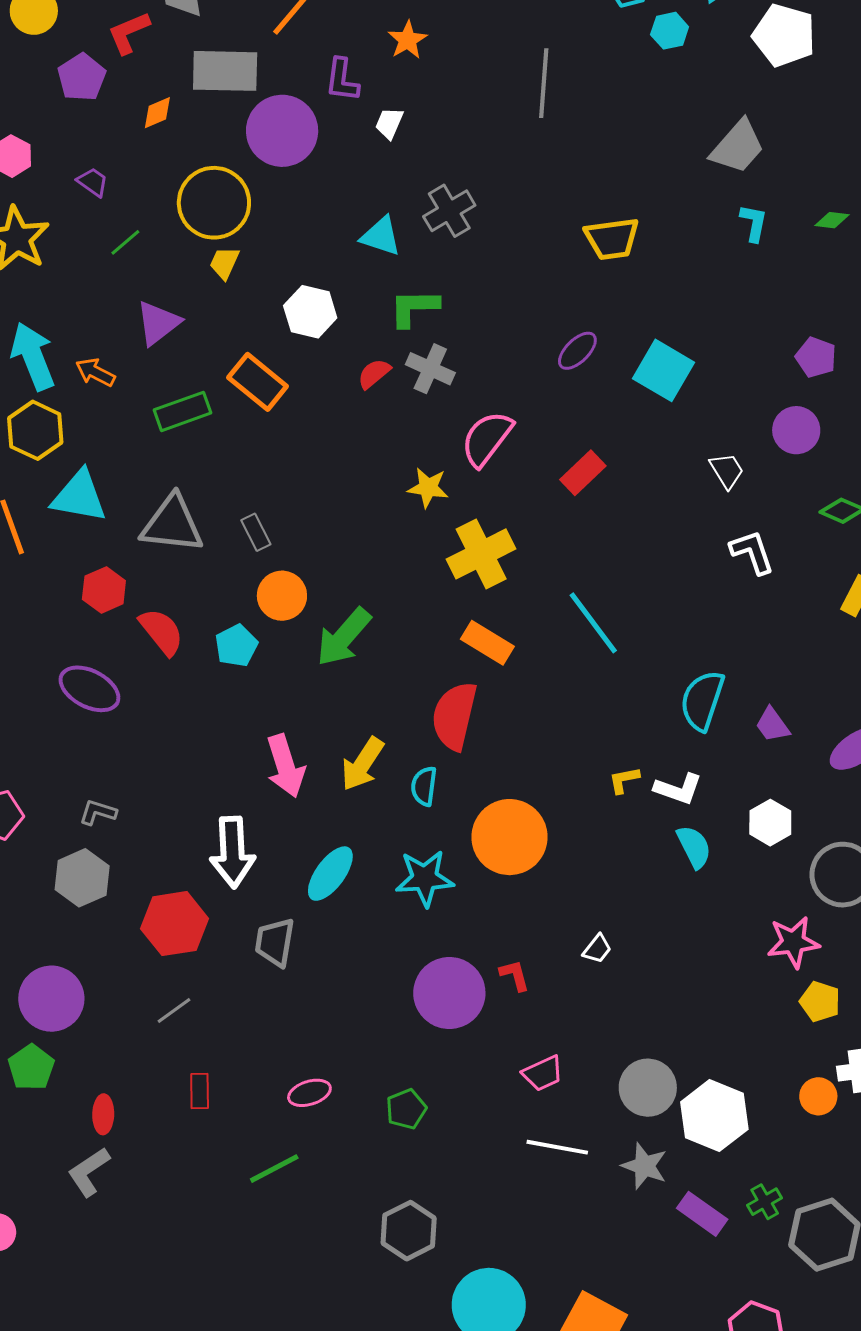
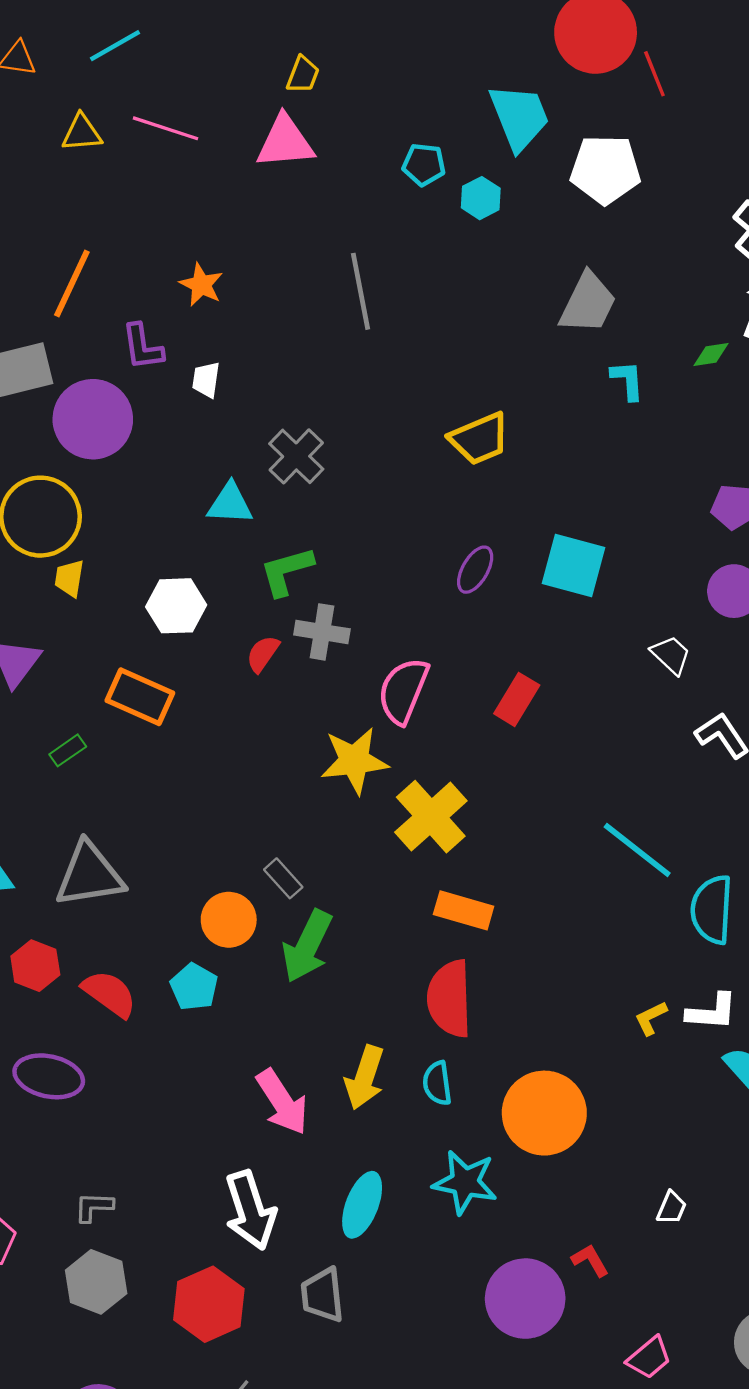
green rectangle: (183, 411) -> (68, 750), size x0.6
yellow star: (428, 488) -> (354, 761), size x1.5
gray rectangle: (256, 532) -> (283, 878), moved
cyan line: (593, 623) -> (637, 850), moved
cyan star: (425, 878) -> (465, 1182), turned 30

